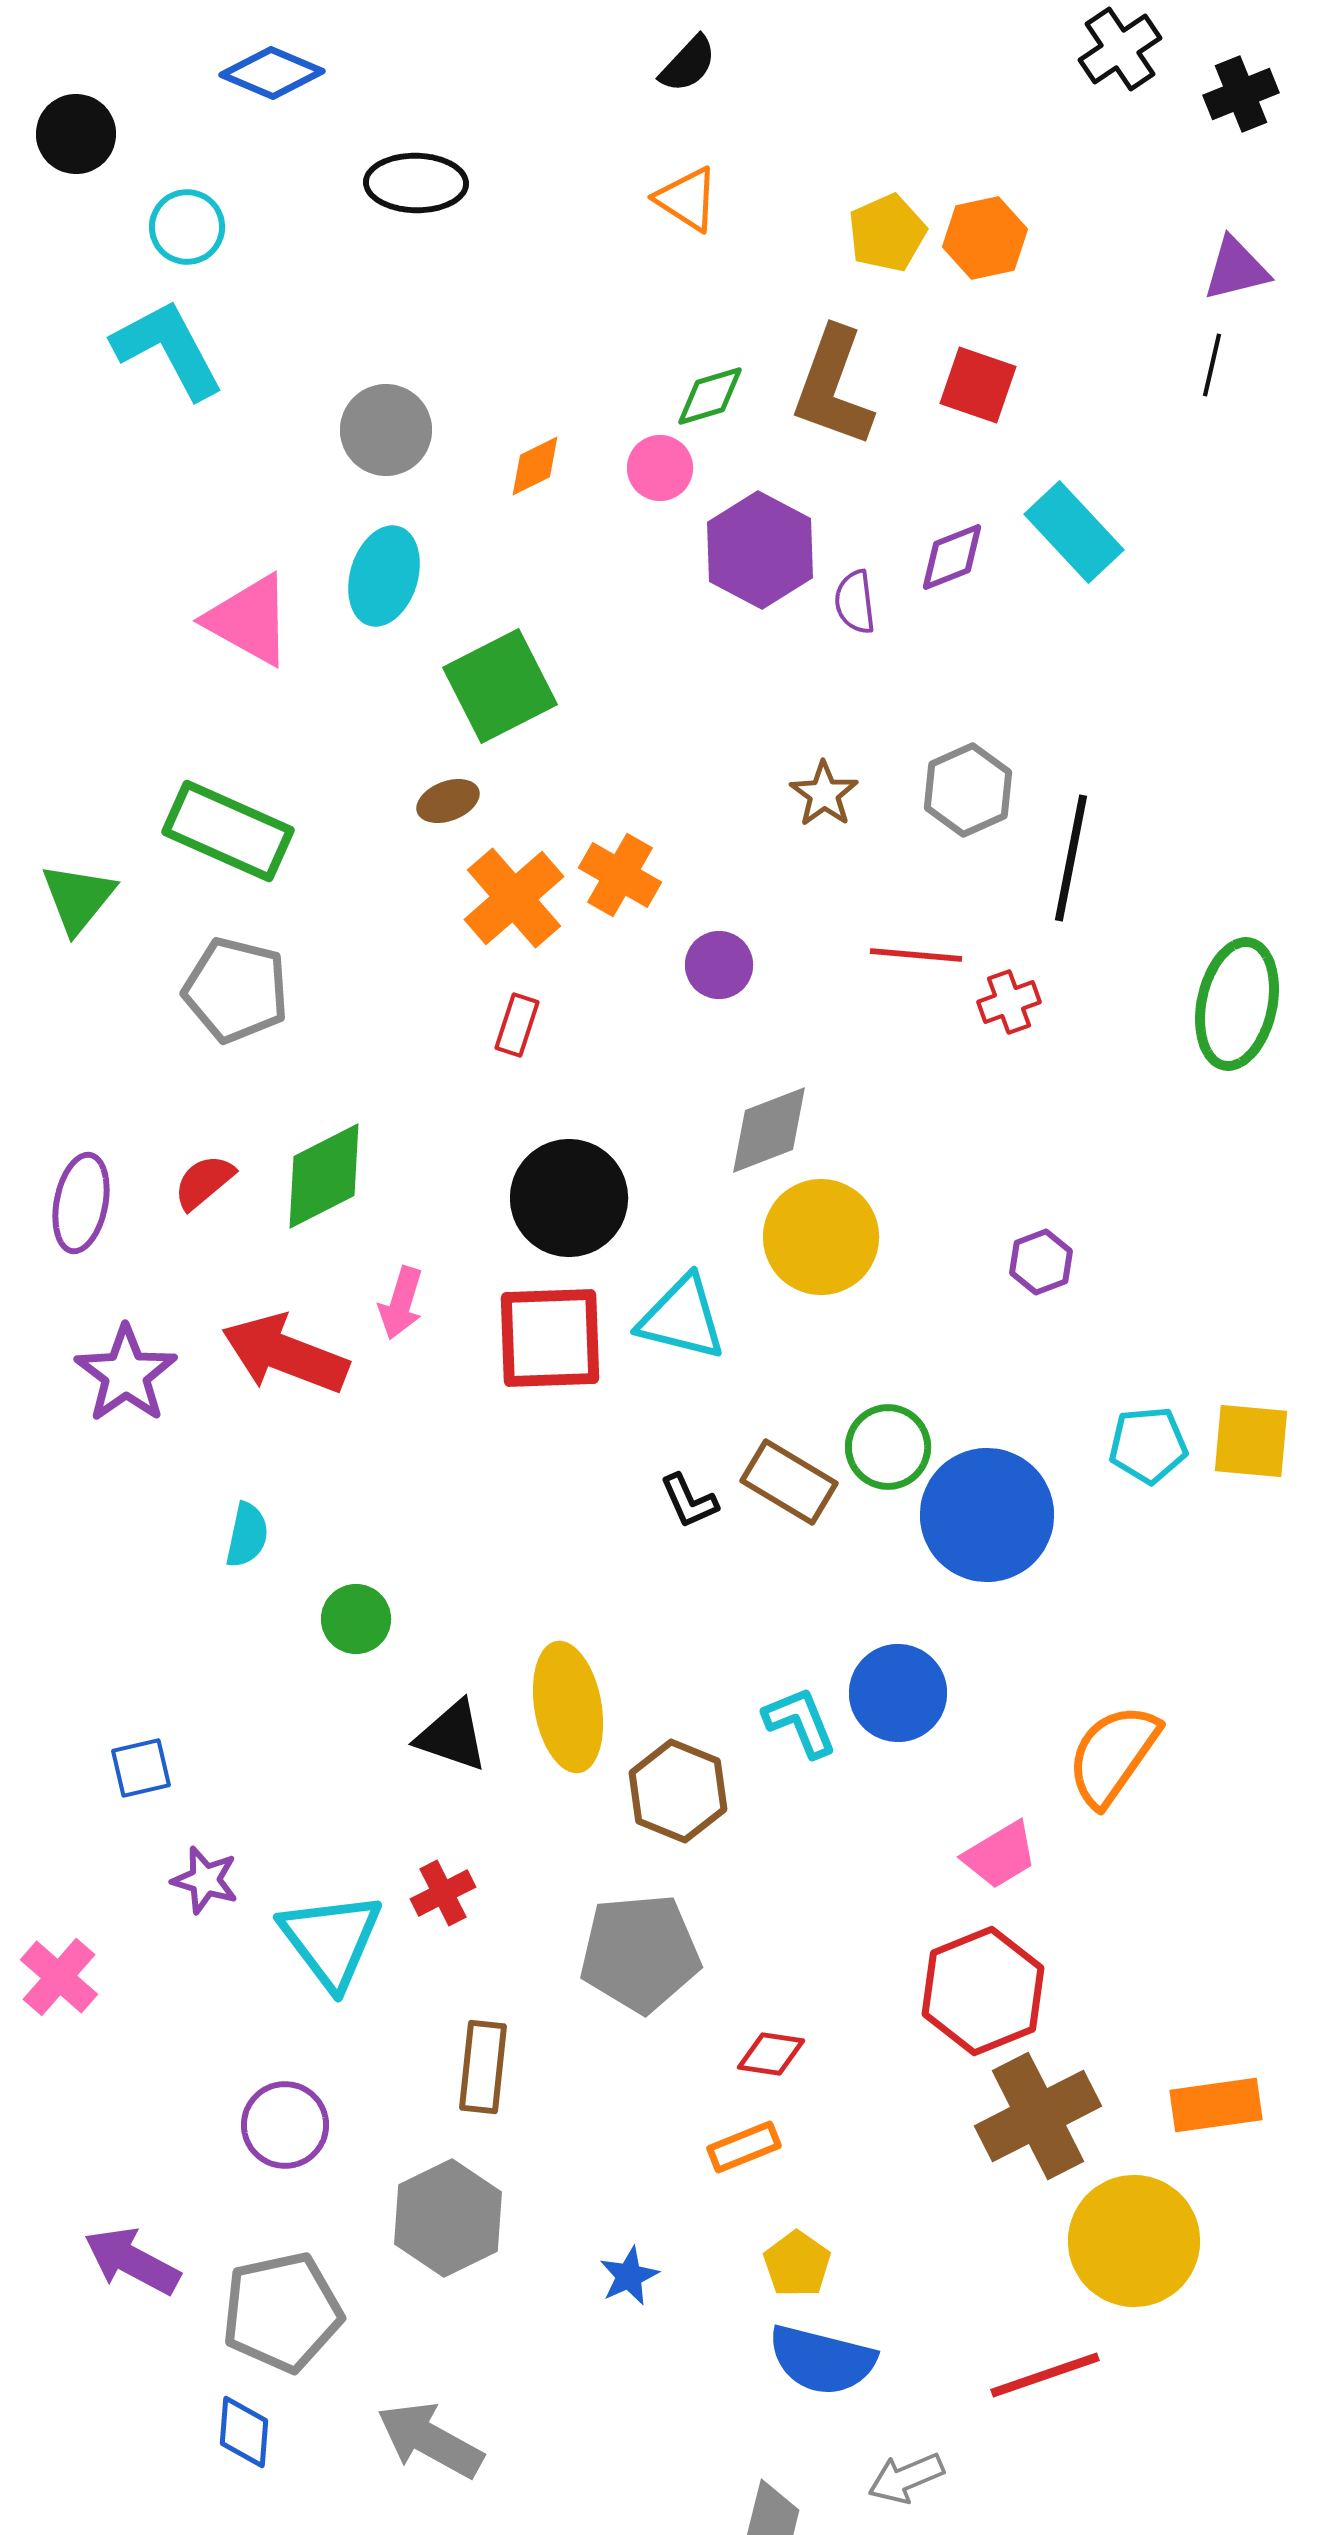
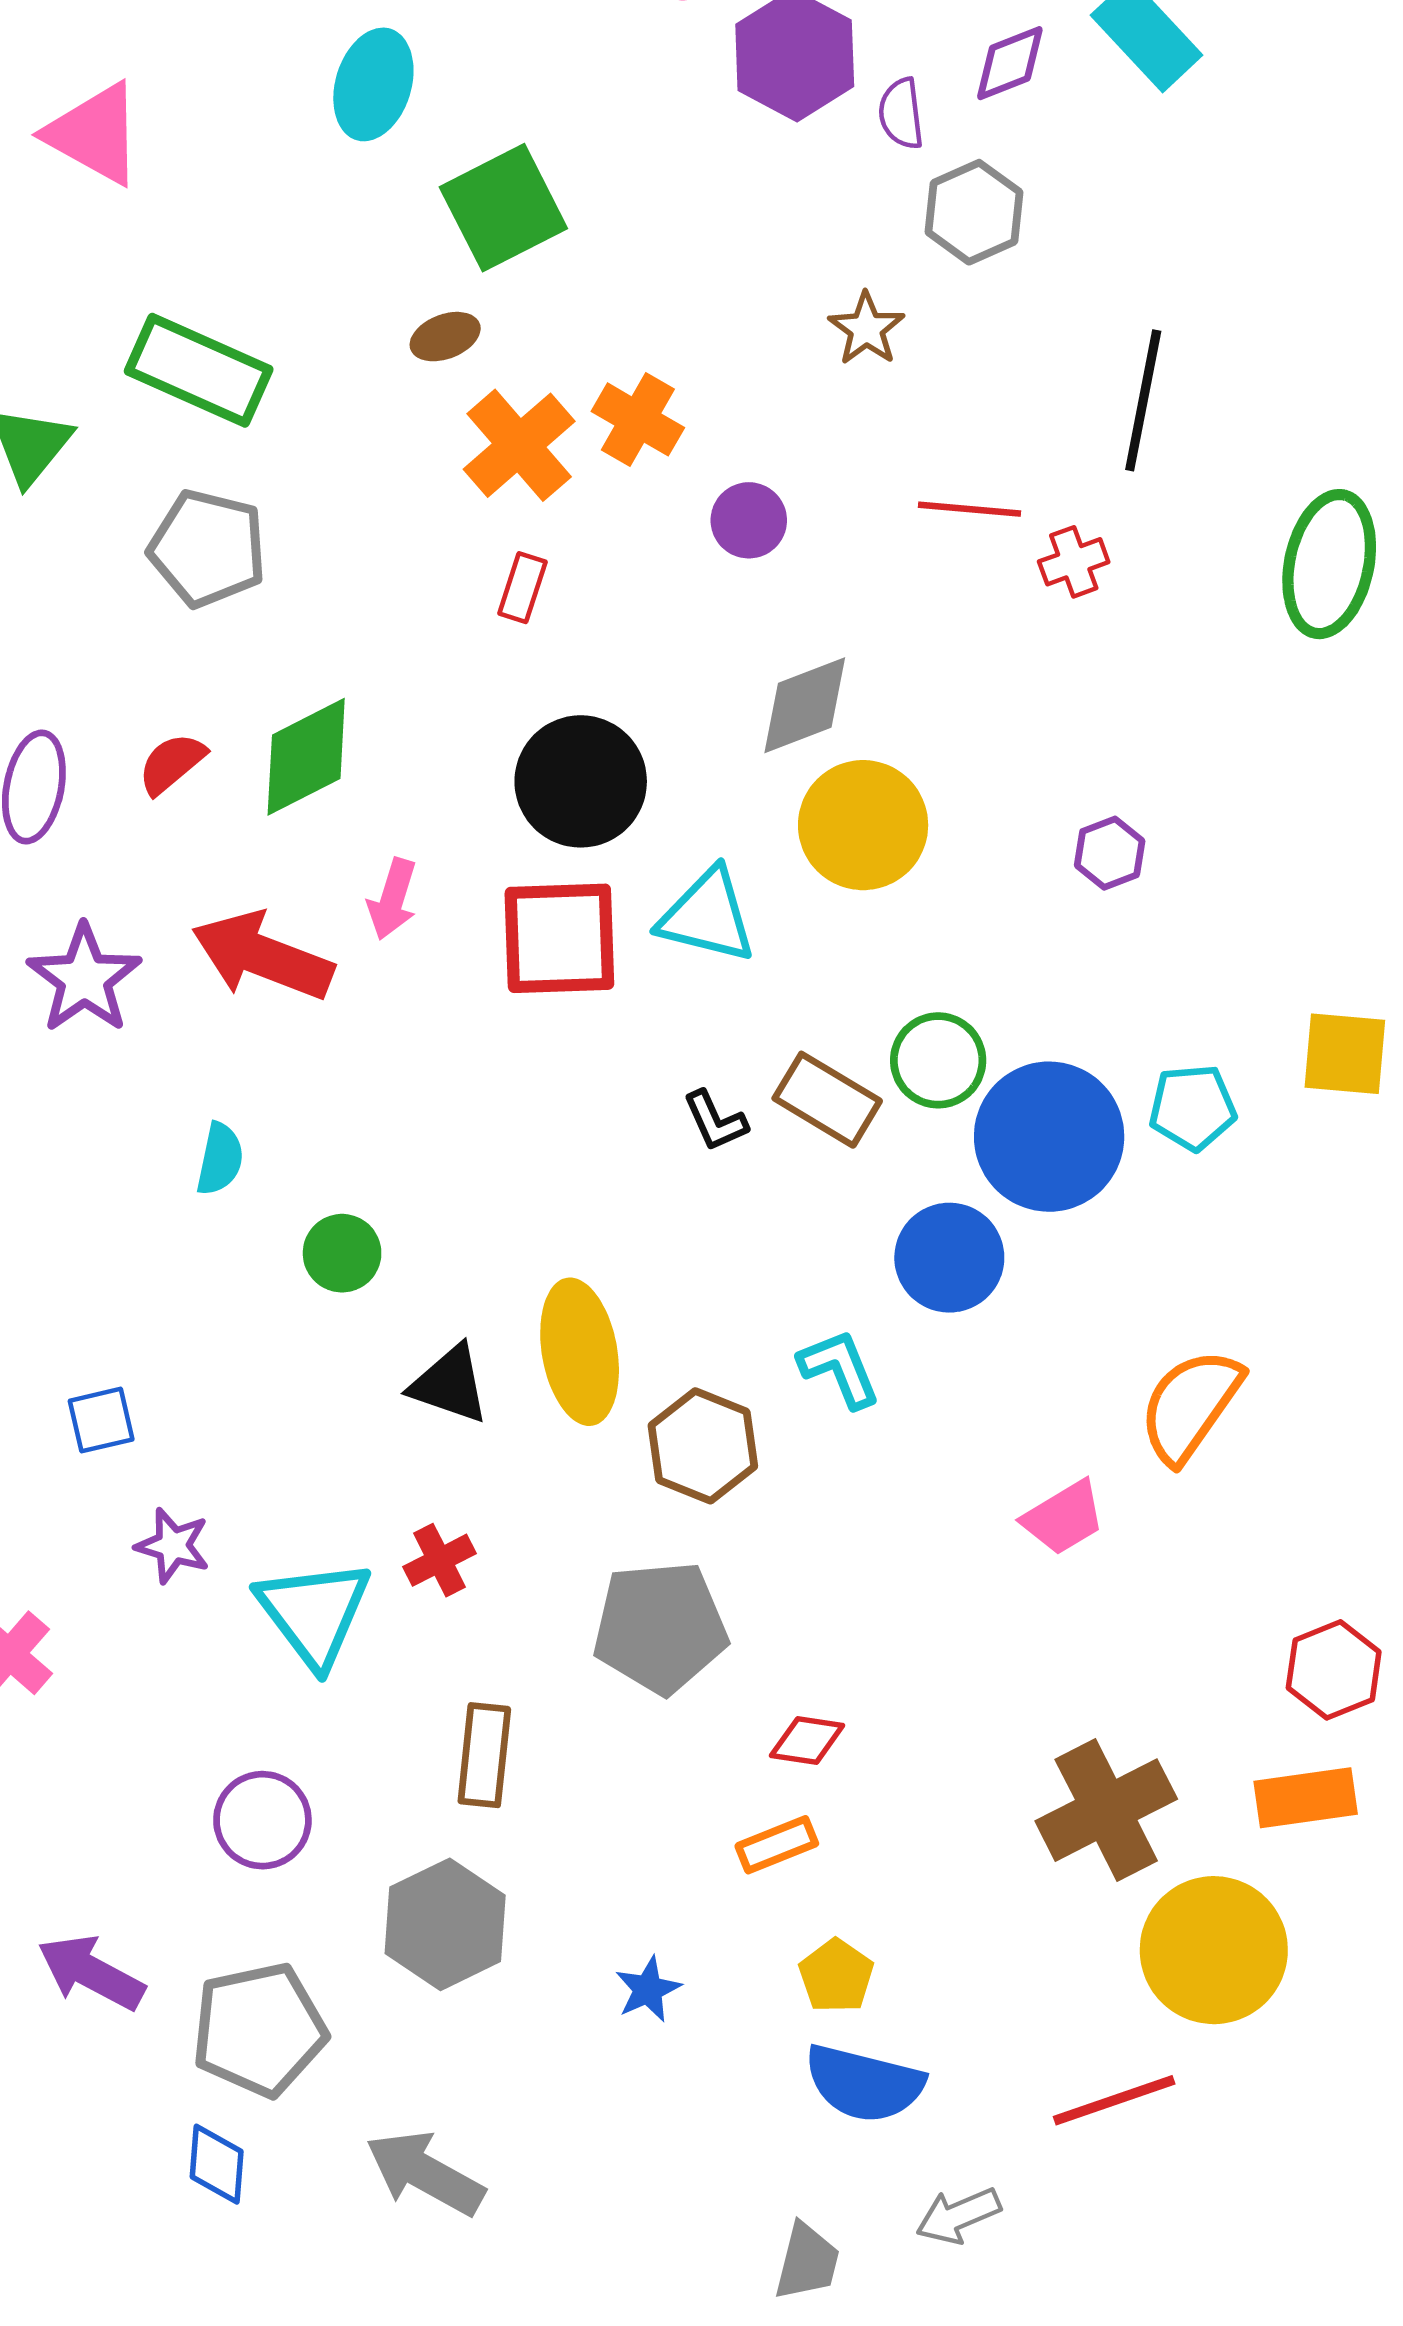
pink triangle: (249, 620) -> (94, 134), moved
gray hexagon: (968, 790) -> (974, 212), moved
cyan pentagon: (1148, 1445) -> (1192, 1107), moved
blue circle: (898, 1693) -> (949, 1258), moved
red hexagon: (983, 1991) -> (1334, 1670), moved, size x0.7

